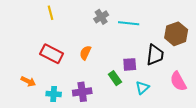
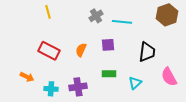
brown hexagon: (176, 34) -> (167, 15), moved
purple square: (130, 64) -> (108, 45), moved
green rectangle: (115, 78) -> (109, 74), turned -56

